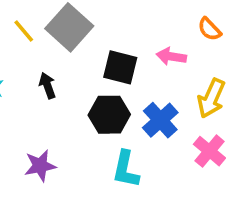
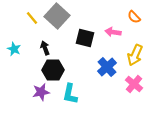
black hexagon: (109, 115) -> (53, 70), moved
cyan L-shape: (126, 169) -> (70, 94), moved

